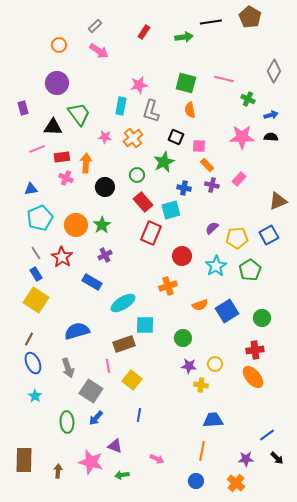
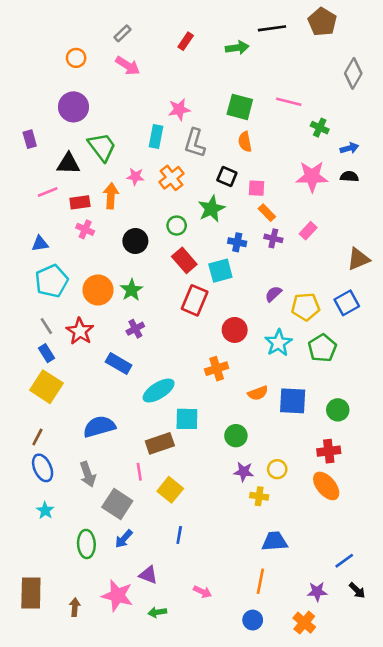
gray diamond: (274, 71) -> (353, 73), moved
orange arrow: (86, 163) -> (111, 196), moved
blue square: (227, 311) -> (293, 401), turned 35

